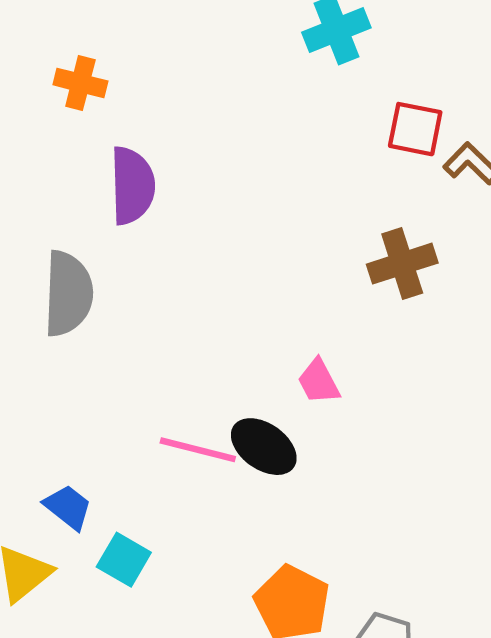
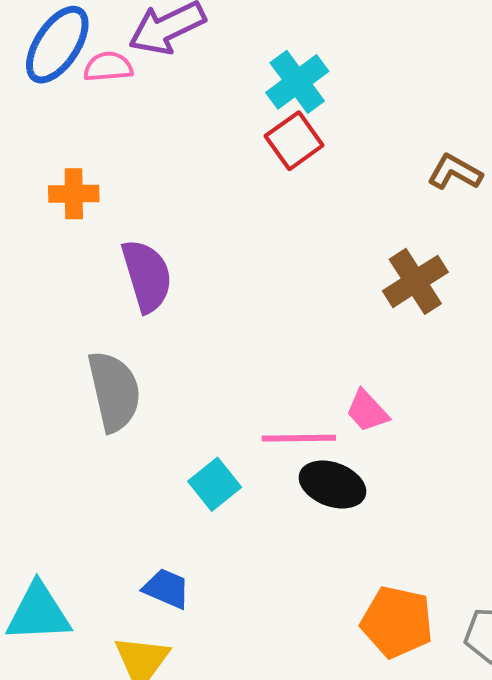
red square: (415, 129) -> (294, 141), moved, turned -32
pink line: (198, 450) -> (299, 438), moved
cyan square: (124, 560) -> (215, 484), moved, turned 36

